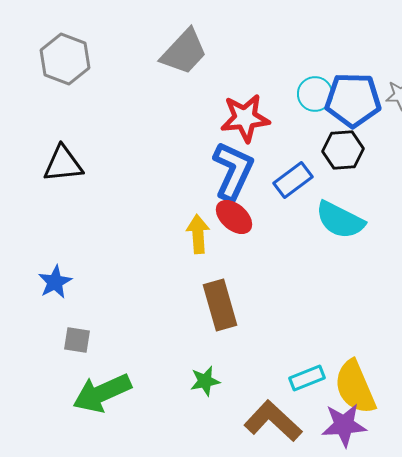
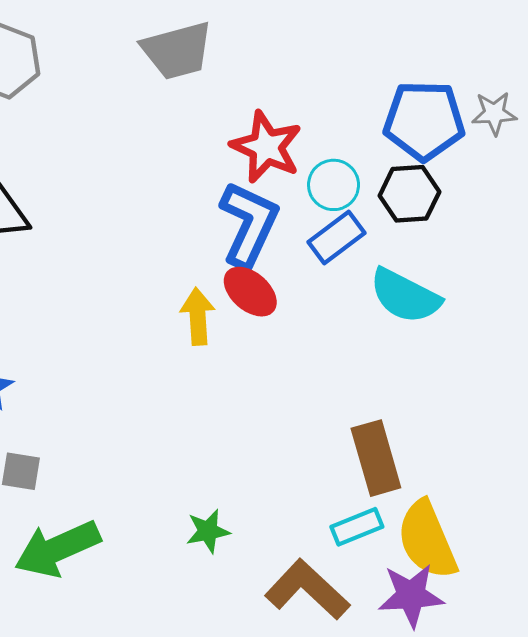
gray trapezoid: (184, 52) -> (177, 51), turned 32
cyan circle: (315, 94) -> (334, 185), moved
red star: (245, 118) -> (266, 147), turned 30
brown rectangle: (220, 305) -> (376, 458), moved

